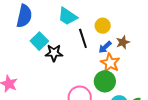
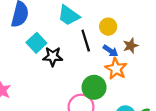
blue arrow: (105, 47) -> (110, 51), turned -104
green circle: (105, 81) -> (94, 87), moved

